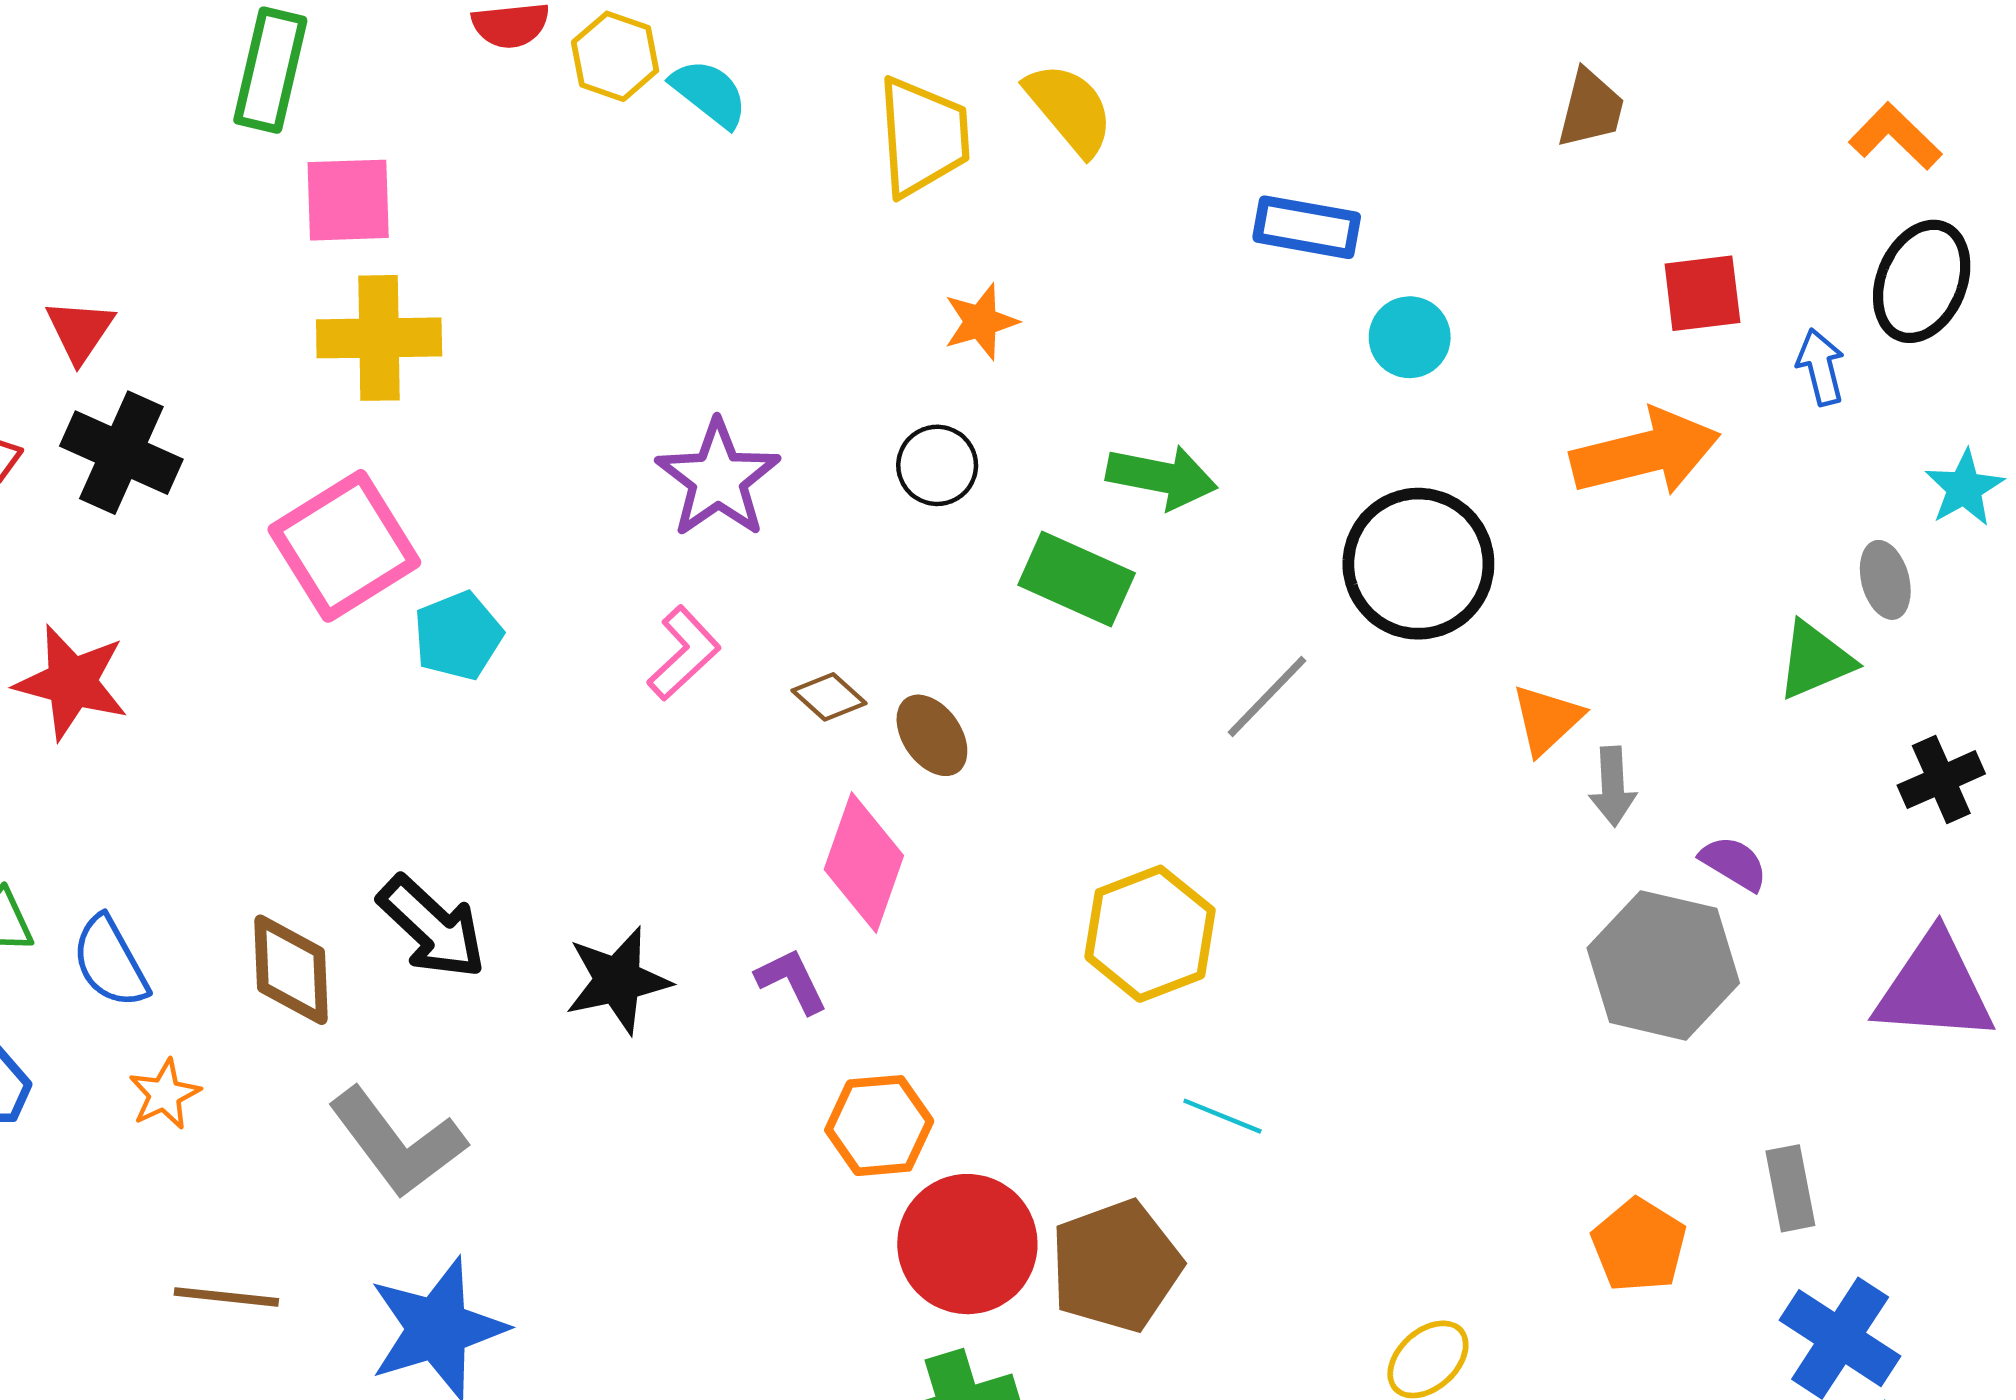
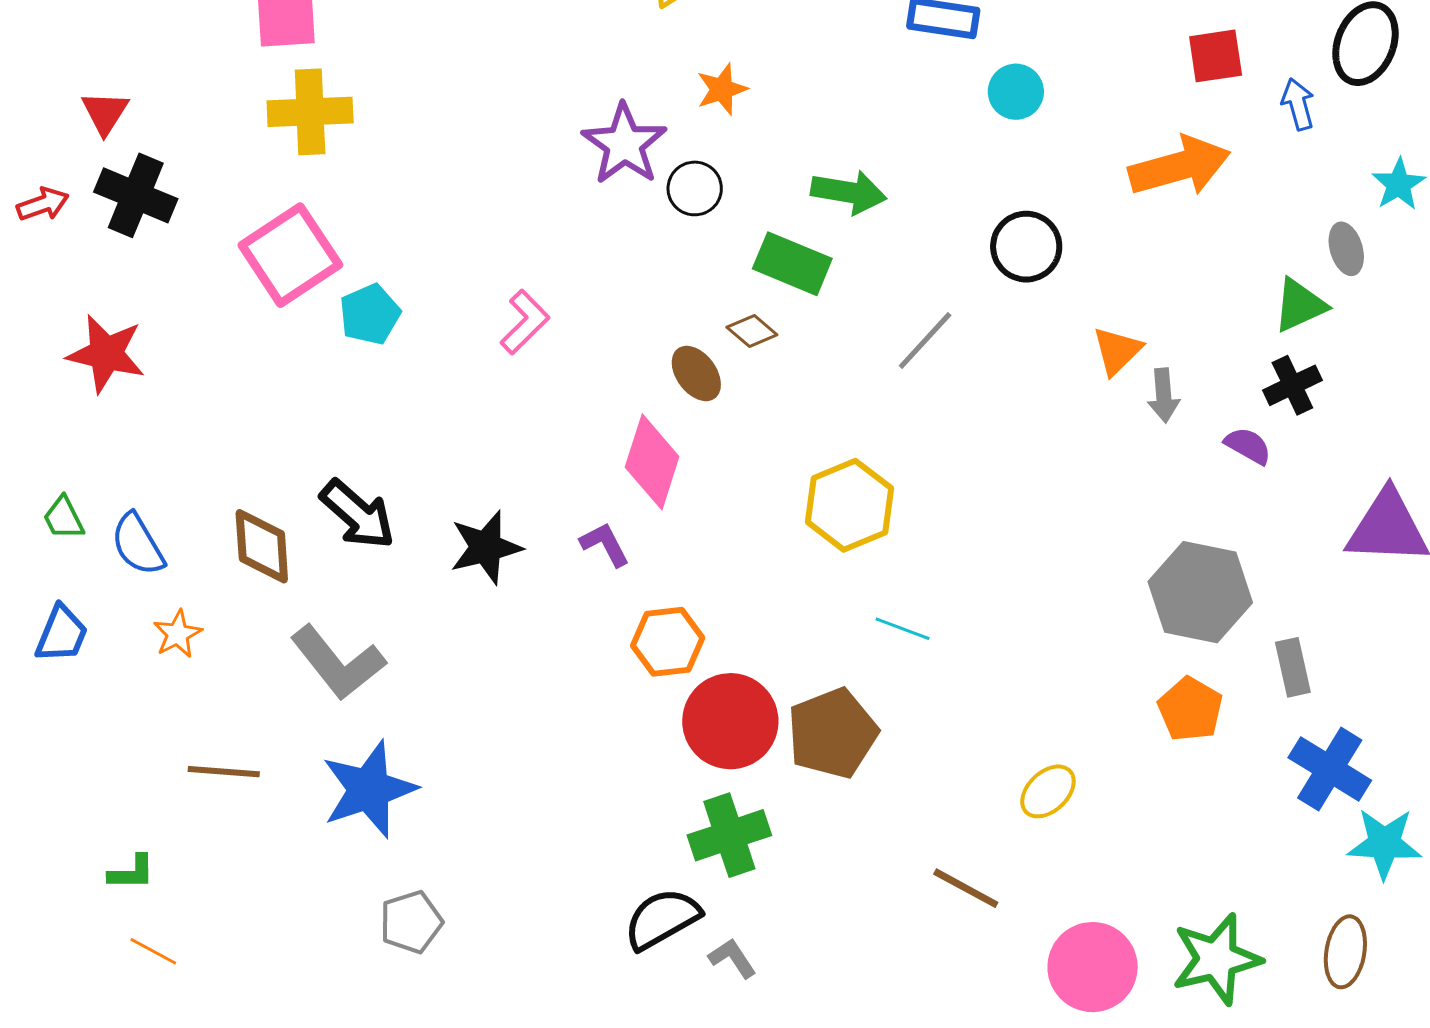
purple star: (718, 479) -> (624, 144), moved
black circle: (1418, 564) -> (1026, 247), size x0.7
brown diamond: (829, 697) -> (752, 331), moved
black cross: (1941, 780) -> (1292, 385), moved
gray hexagon: (1663, 965) -> (1200, 592), moved

